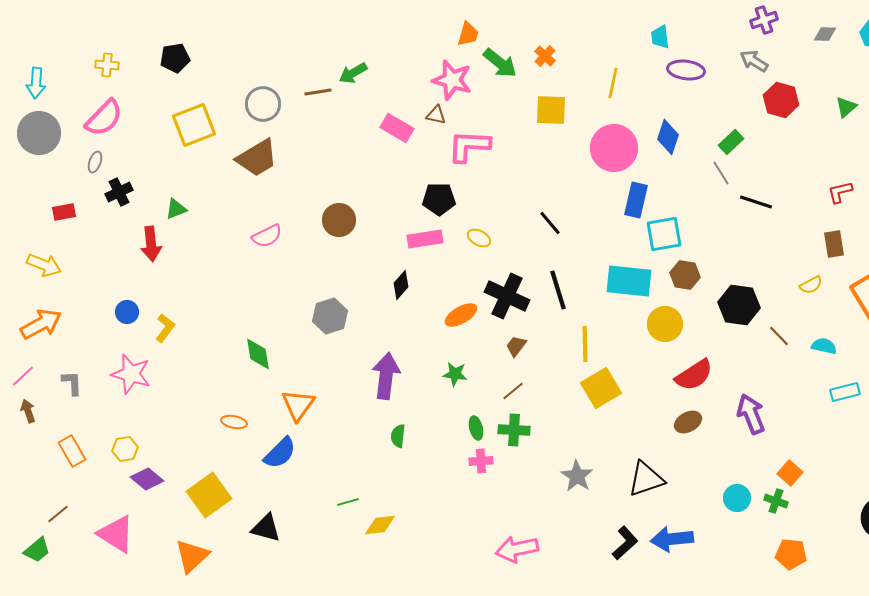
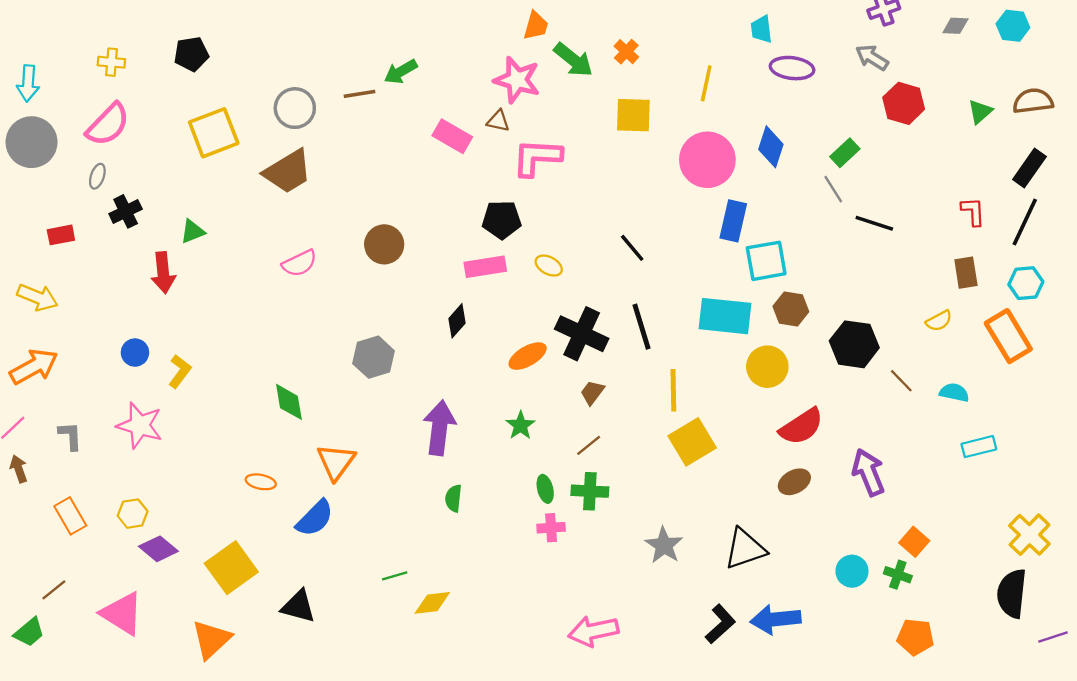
red L-shape: (840, 192) -> (973, 211), turned 100
green star: (455, 374) -> (521, 425), turned 30

